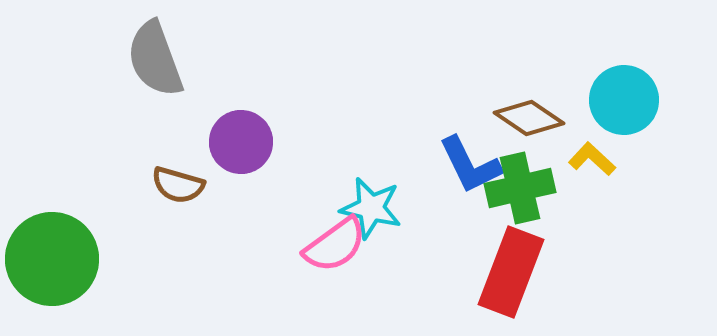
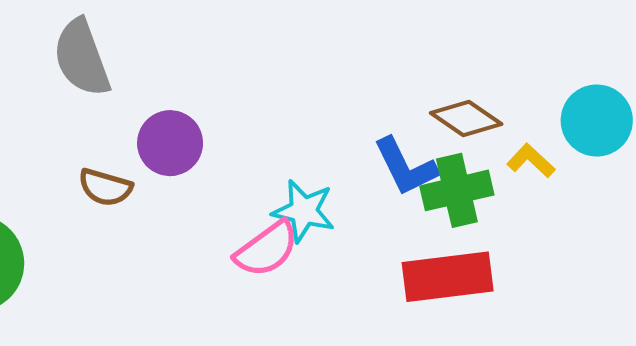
cyan circle: (624, 100) -> (597, 121), moved
red rectangle: (511, 272) -> (448, 277), turned 62

